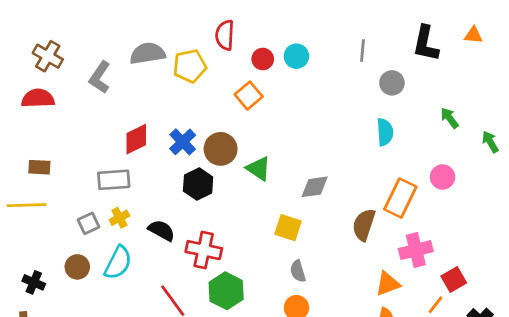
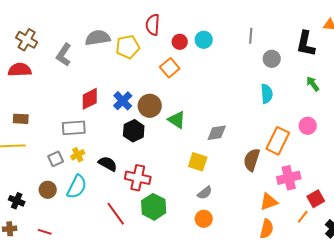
black L-shape: (426, 44) -> (306, 44), moved
gray semicircle: (298, 271) -> (205, 193), turned -112

